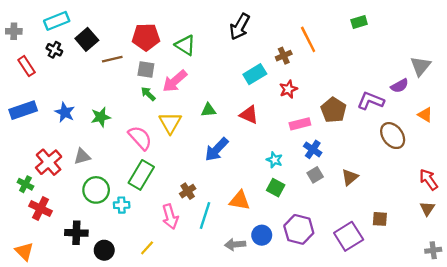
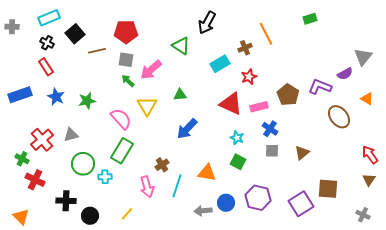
green triangle: (185, 45) -> (181, 46), moved
red rectangle: (27, 66) -> (46, 67), moved
red triangle: (249, 115) -> (231, 104), moved, size x1.4
gray square: (315, 175) -> (272, 151), turned 32
brown square: (380, 219) -> (328, 189), size x1.5
gray cross: (433, 250) -> (363, 215), moved, turned 32

